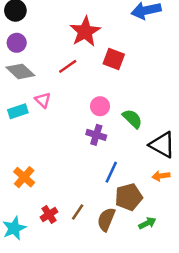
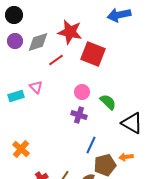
red star: (85, 32) -> (70, 32), turned -30
red square: (114, 59) -> (93, 54), size x1.4
gray diamond: (20, 71) -> (38, 42), moved, turned -60
orange arrow: (161, 176) -> (126, 157), moved

